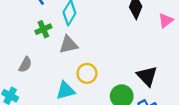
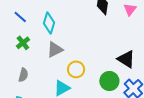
green cross: (43, 29) -> (23, 43), moved

